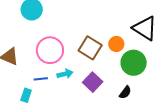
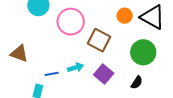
orange circle: (116, 44) -> (125, 16), moved
pink circle: (50, 50) -> (71, 22), moved

